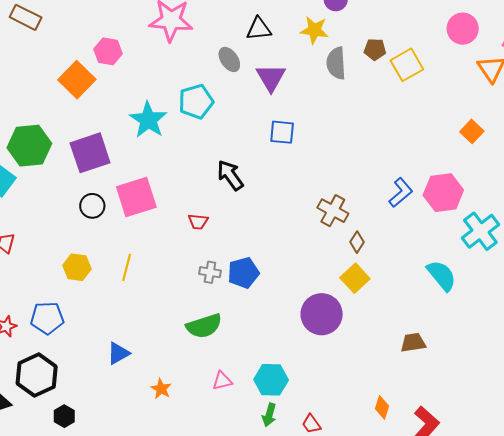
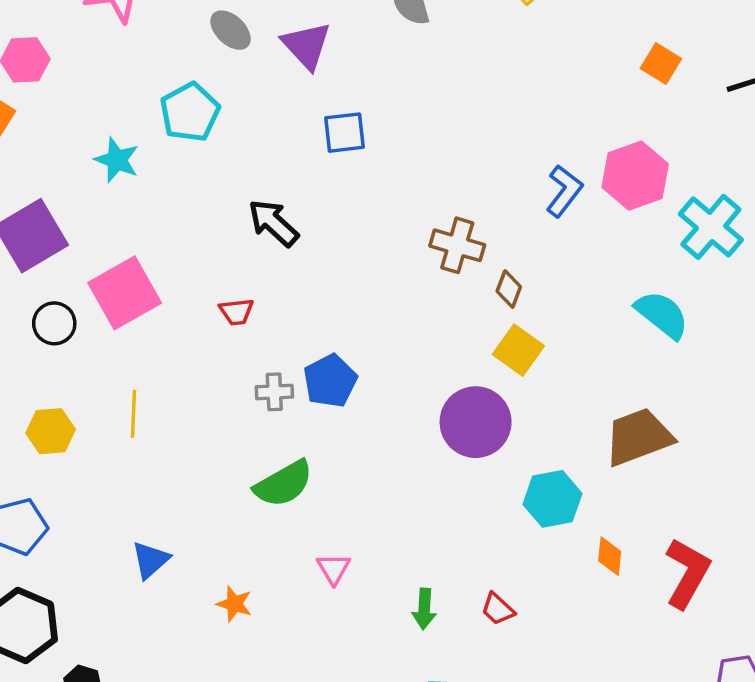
cyan star: (148, 120) -> (117, 160), size x0.7
brown trapezoid: (413, 343) -> (638, 437), size x1.6
cyan hexagon: (271, 380) -> (552, 499), moved
pink triangle: (222, 381) -> (334, 569), turned -35

